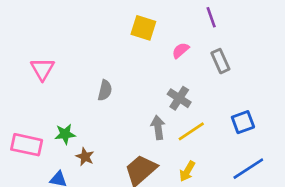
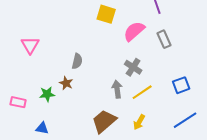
pink semicircle: (181, 50) -> (134, 31), size x1.6
pink rectangle: (27, 145) -> (18, 102), size x0.7
brown star: (85, 157) -> (66, 83), moved

